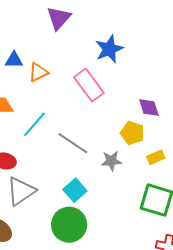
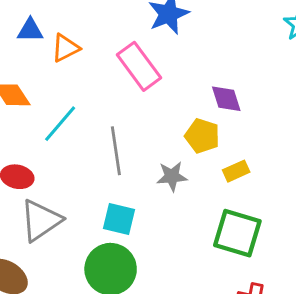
gray line: (73, 143) -> (116, 151), turned 48
cyan square: (75, 190) -> (119, 219), turned -35

